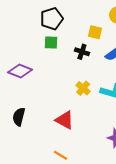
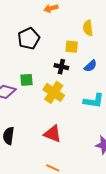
green square: (51, 43) -> (26, 80), moved
yellow cross: (83, 88) -> (54, 92), moved, size x1.5

